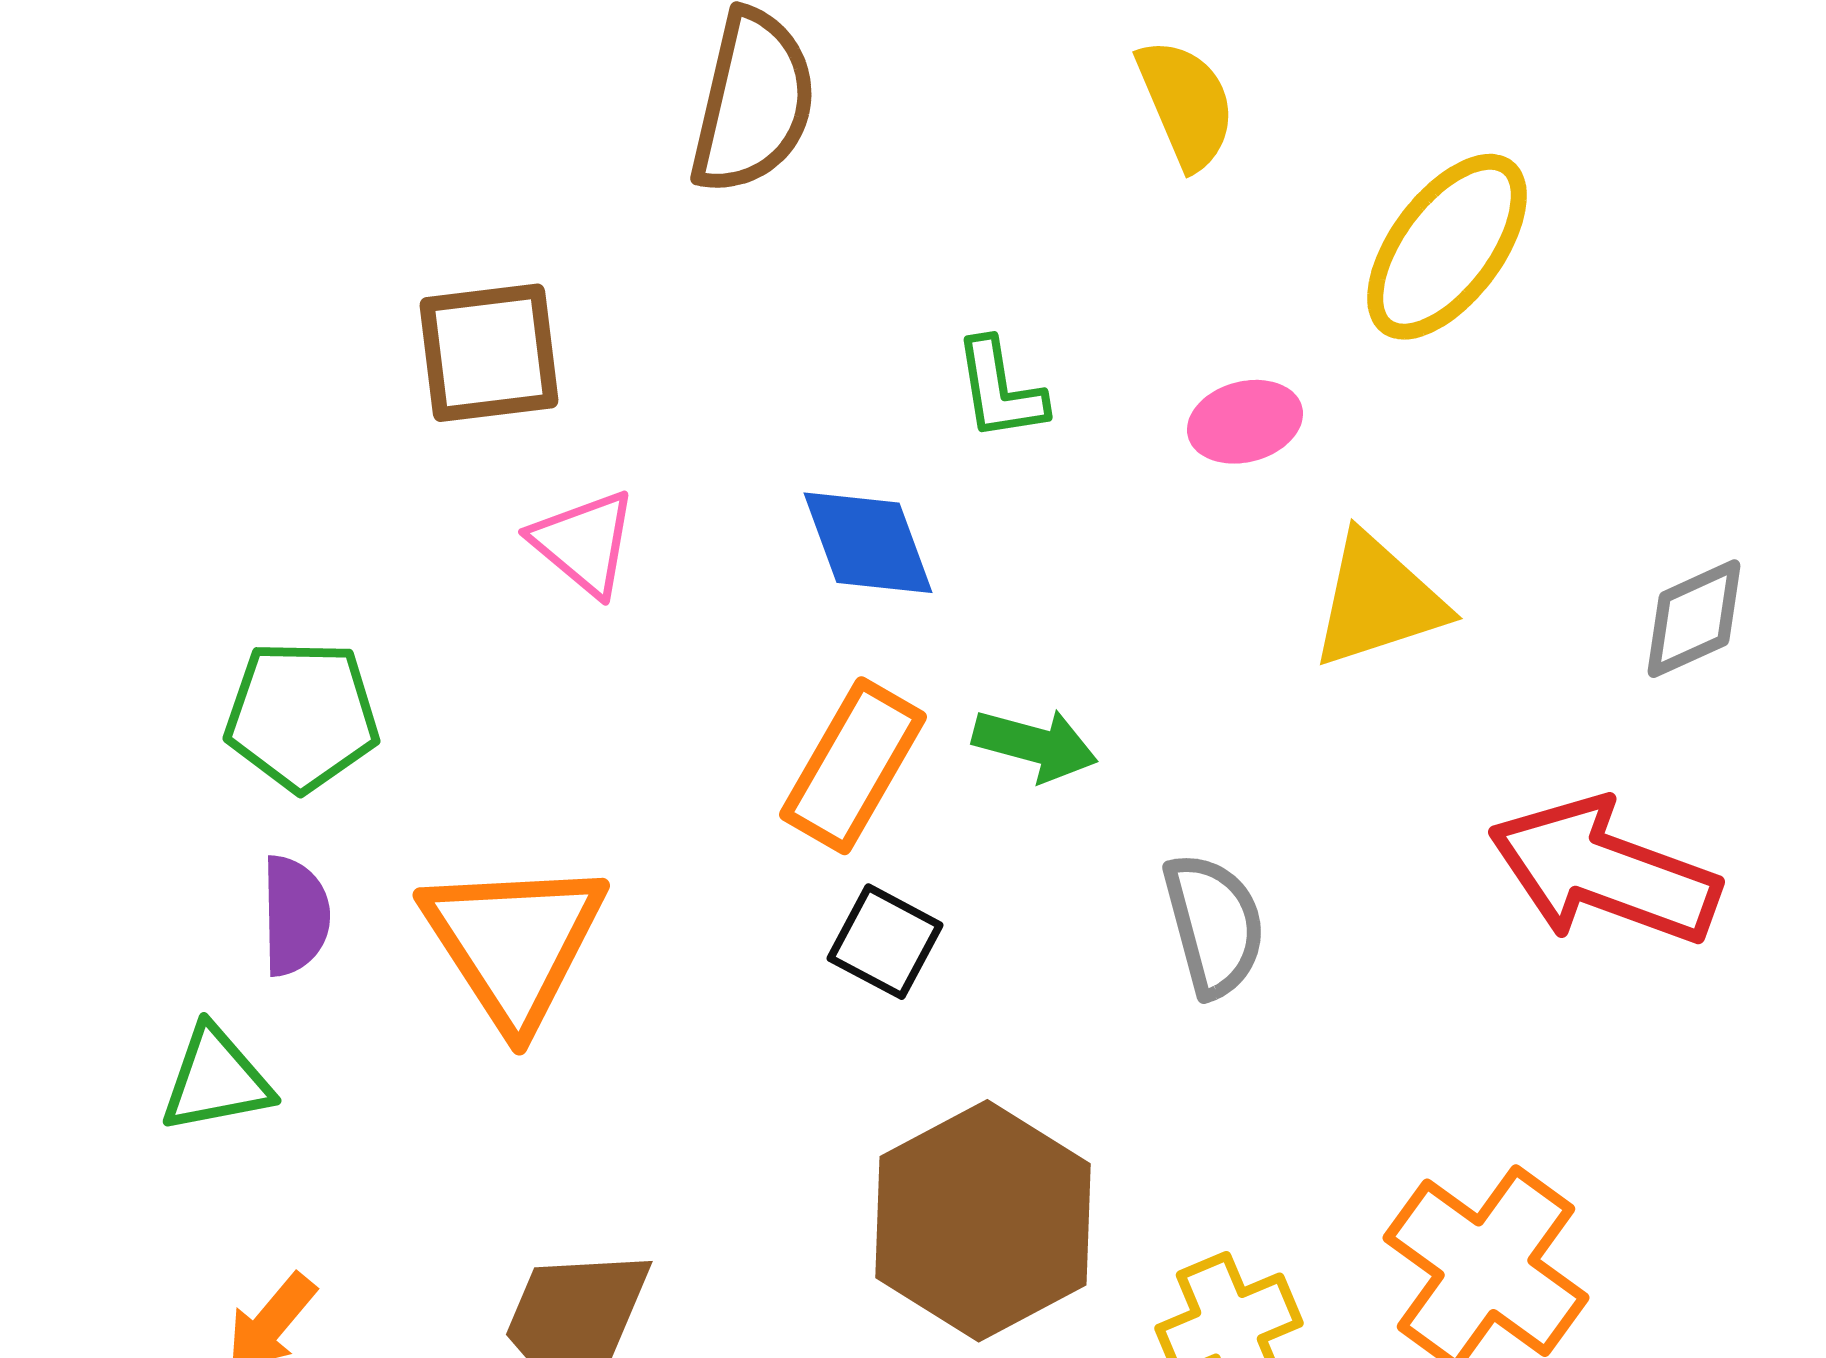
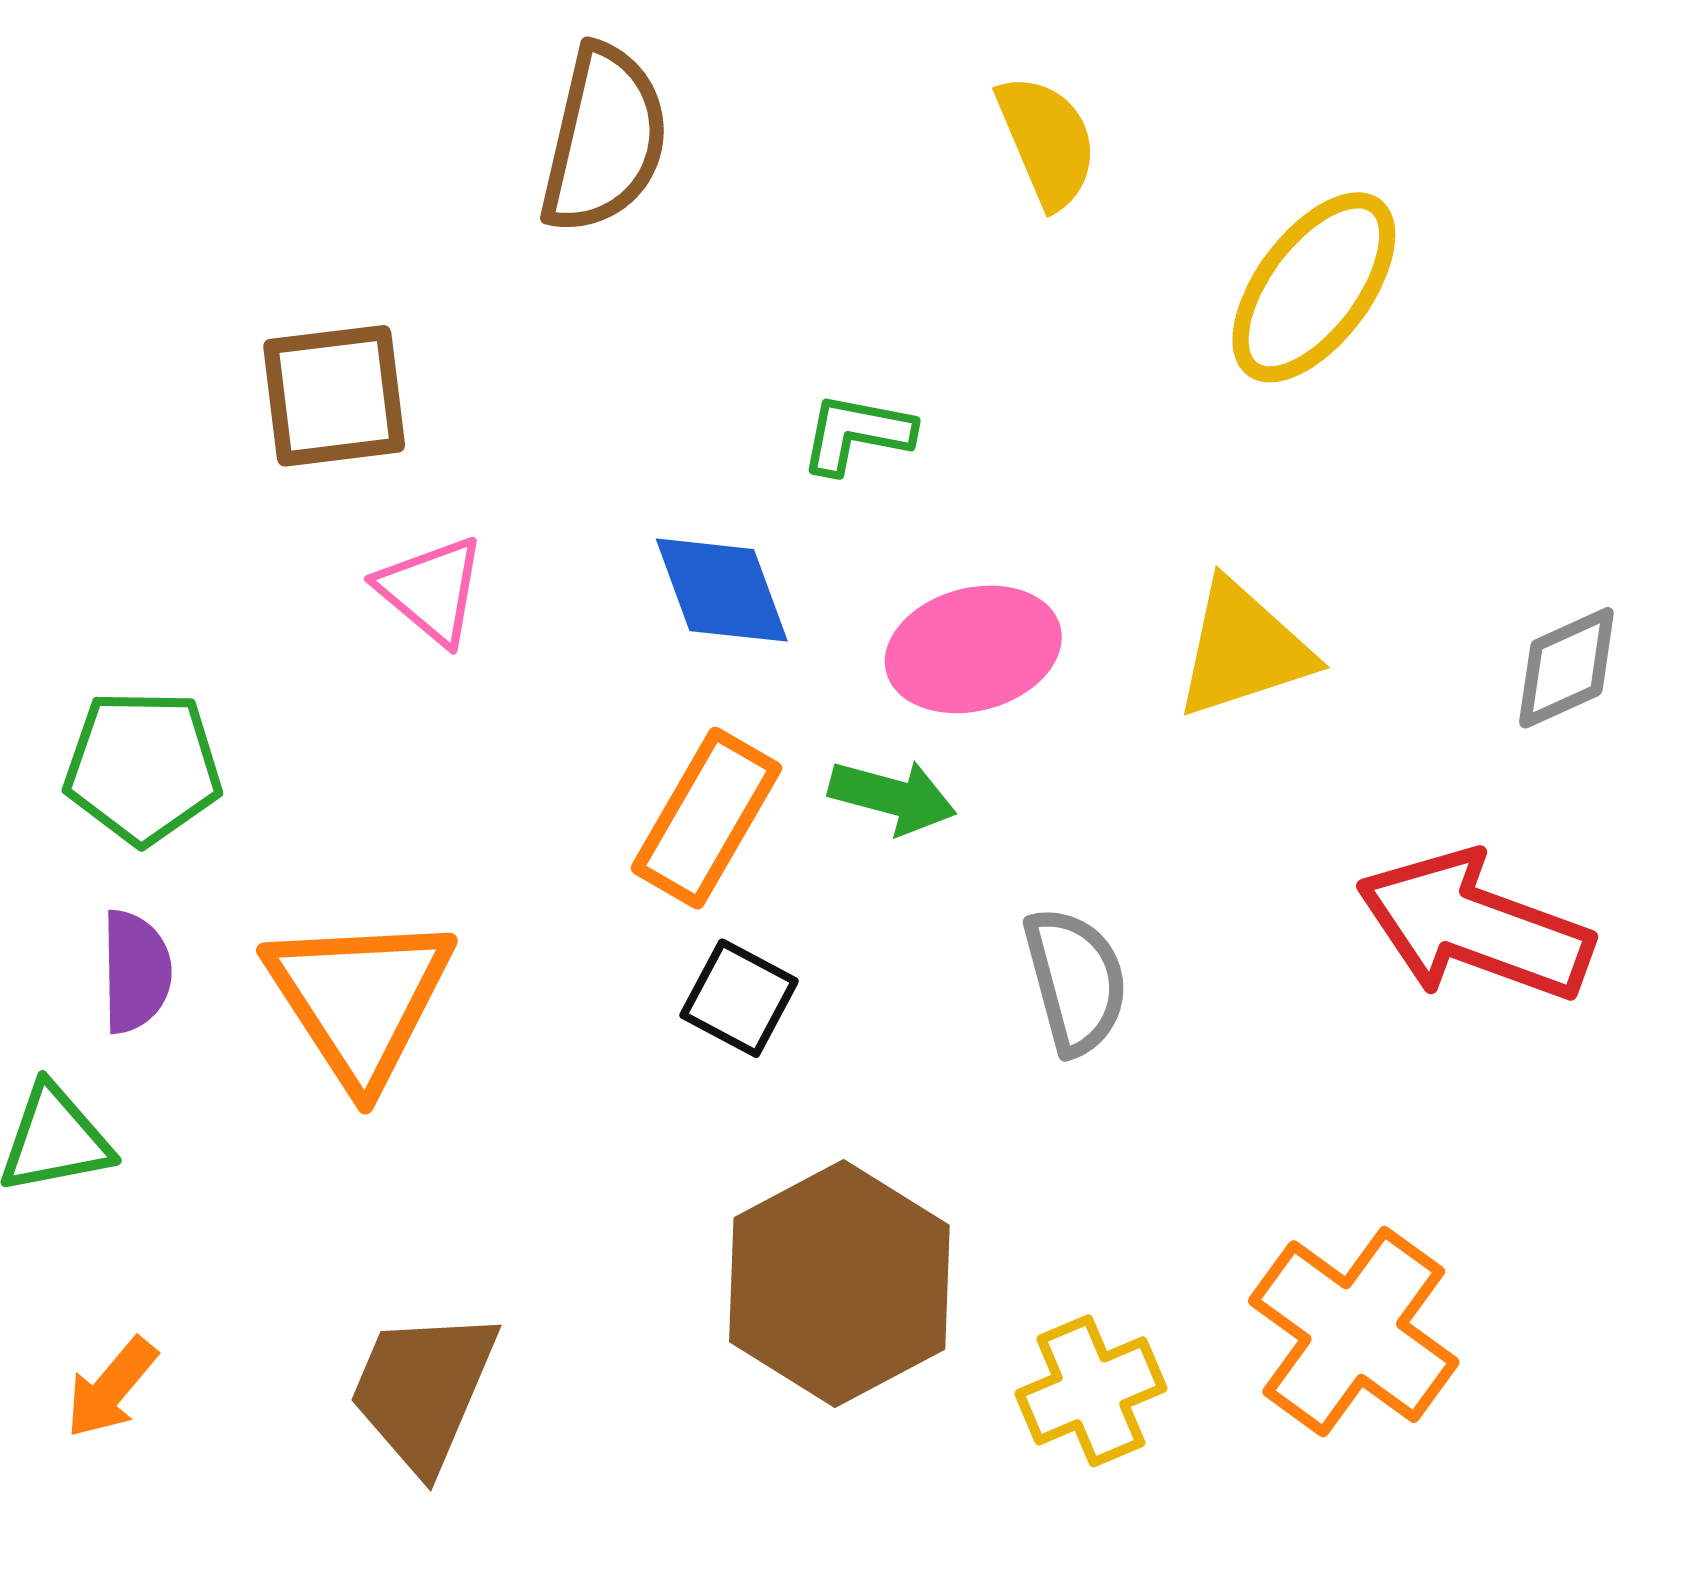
green L-shape: (1000, 390) -> (857, 434), turned 110
pink ellipse: (1245, 422) -> (973, 649), moved, size x1.5

